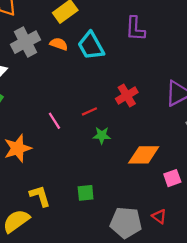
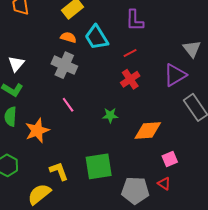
gray cross: (26, 42) -> (64, 65), moved, turned -35
red line: (89, 111) -> (130, 53), moved
pink square: (172, 178) -> (170, 159), moved
green square: (86, 193) -> (99, 166), size x1.8

